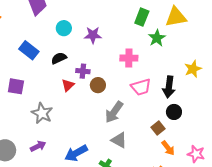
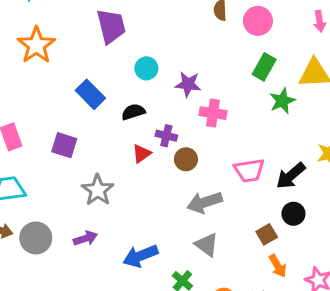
pink cross: (129, 58) -> (213, 113), moved
black arrow: (169, 87) -> (291, 176), turned 35
gray arrow: (114, 112) -> (205, 202), turned 30

